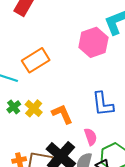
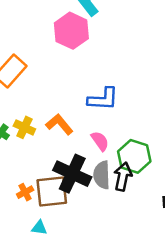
blue L-shape: (103, 104) -> (103, 99), turned -64

